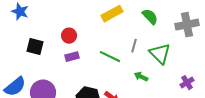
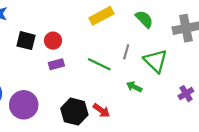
black square: (35, 47) -> (26, 41), moved

